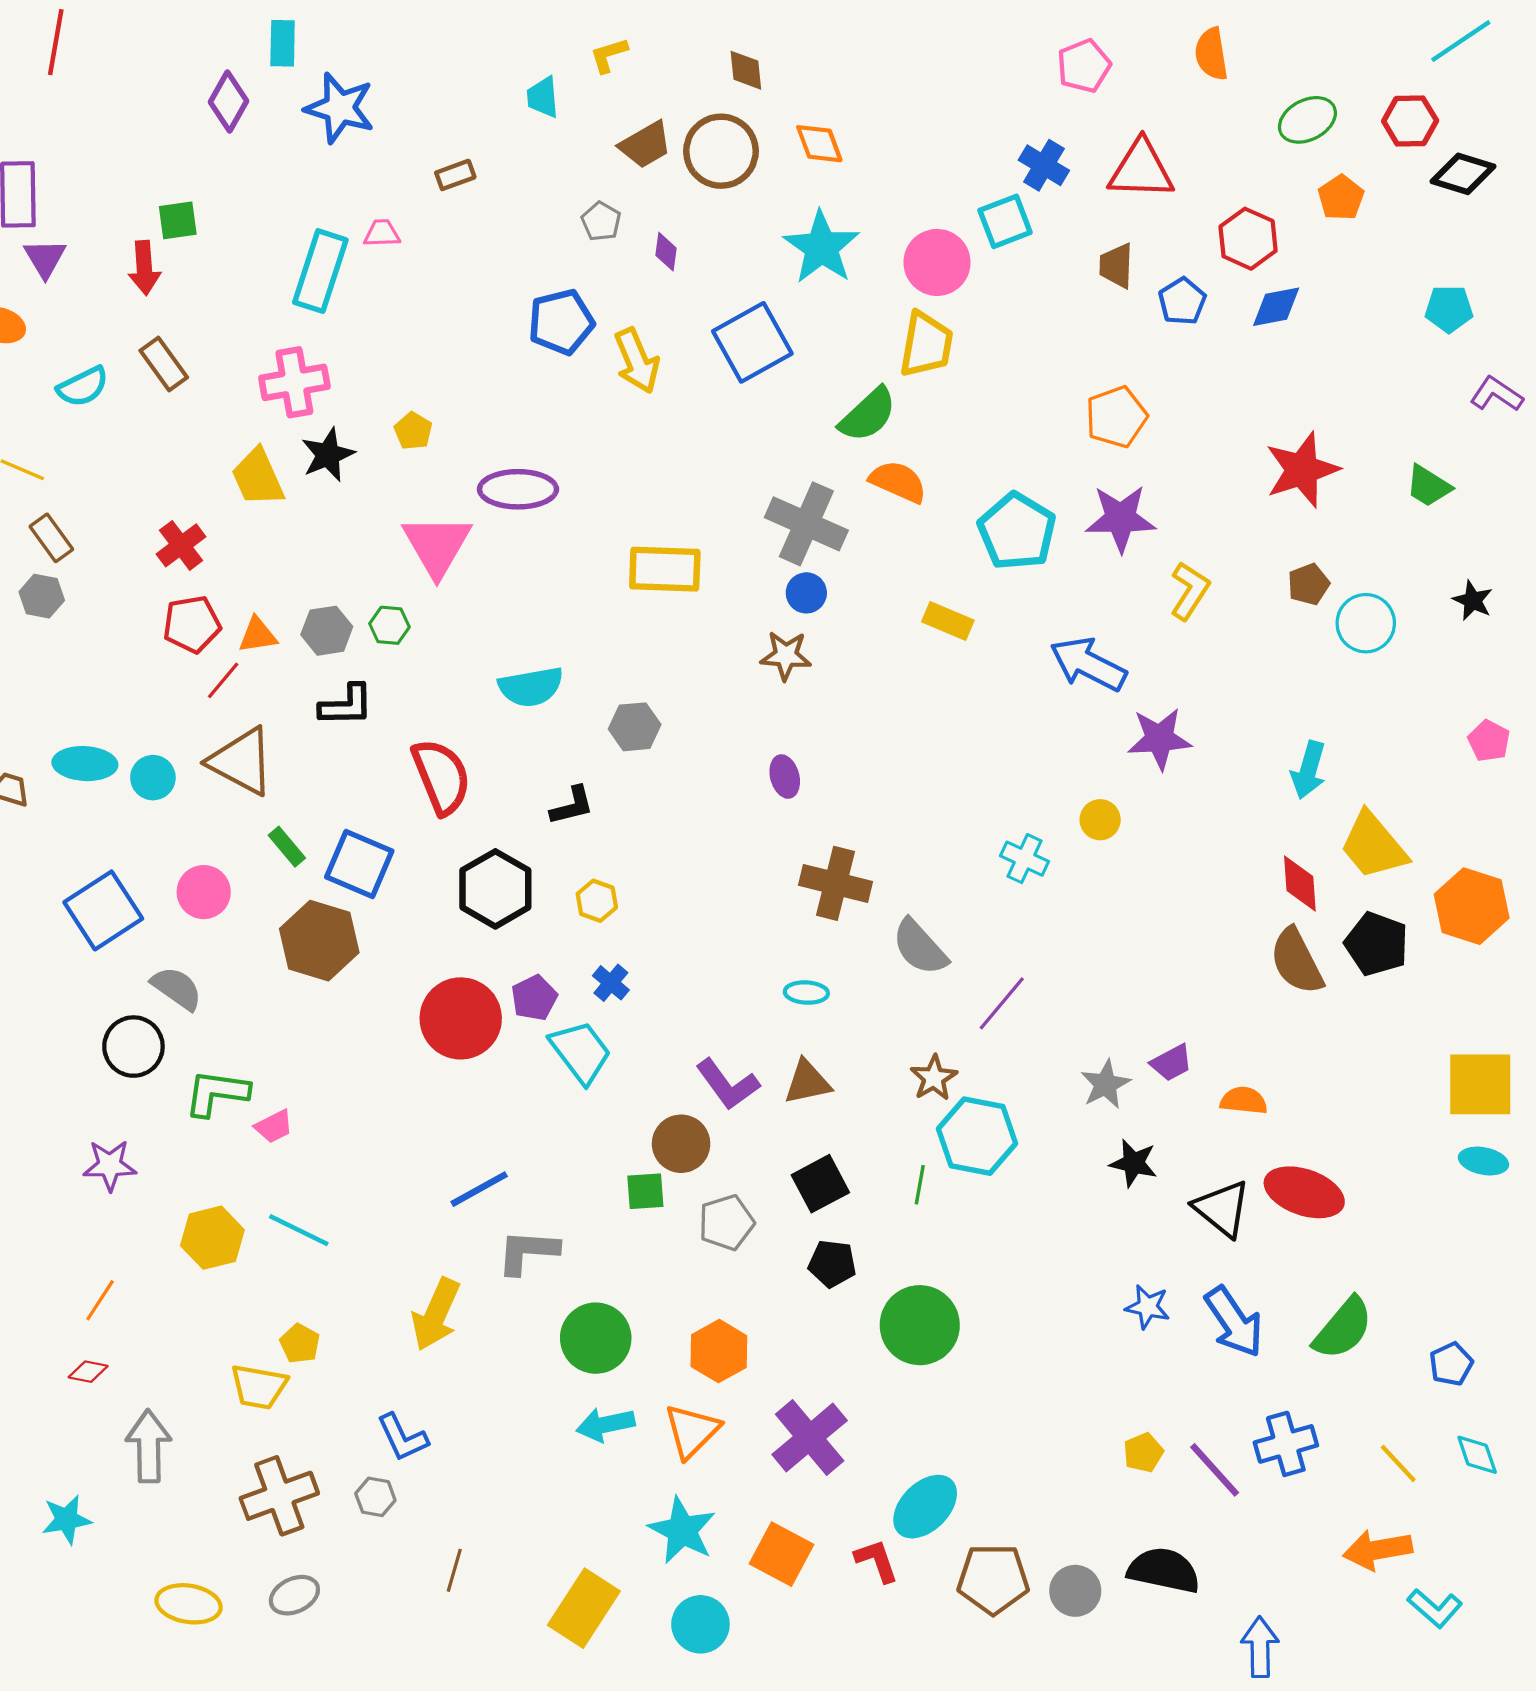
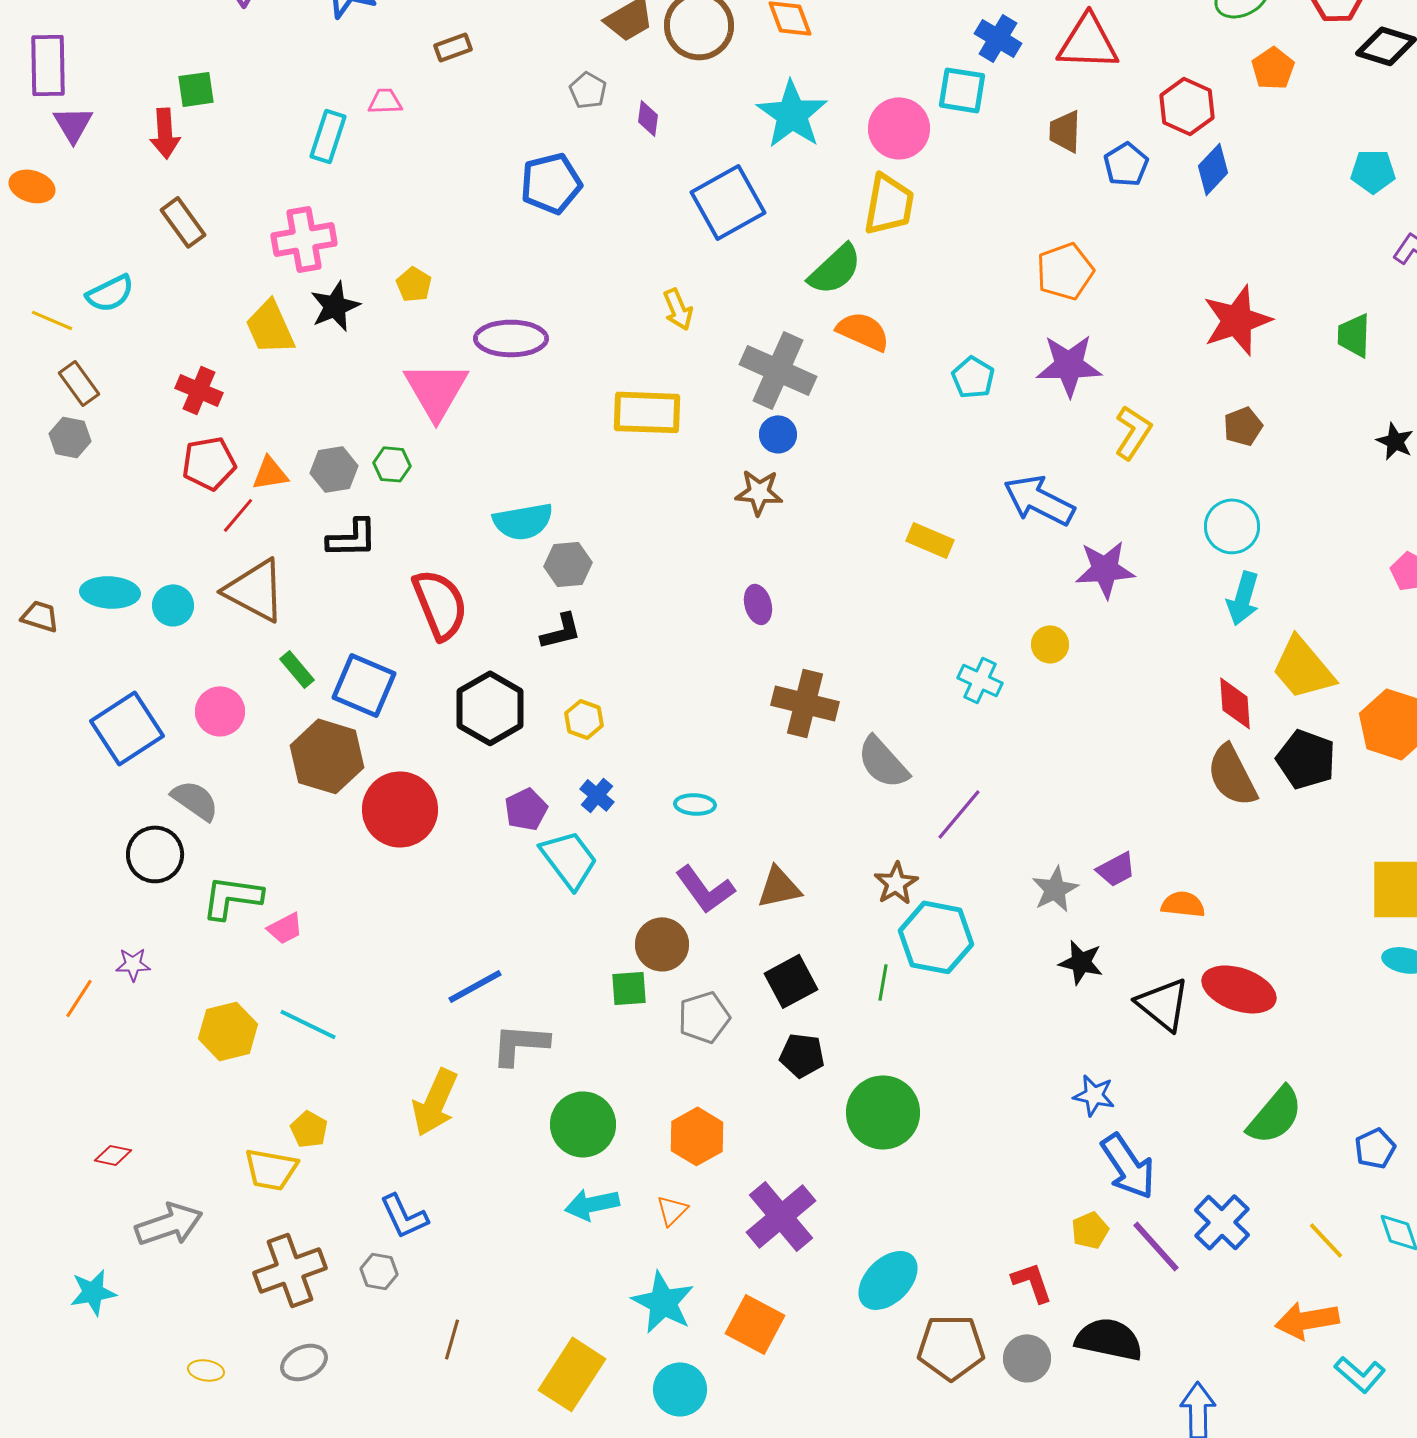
cyan square: (1005, 221) -> (962, 90), turned 30
cyan rectangle: (320, 271) -> (328, 136), size x0.7
blue diamond: (1276, 307) -> (1213, 169), turned -36
yellow arrow: (637, 361) -> (678, 309), moved, size x0.7
cyan semicircle: (83, 387) -> (110, 293), moved
green trapezoid: (1428, 486) -> (1354, 335), turned 60
cyan pentagon: (1017, 531) -> (973, 377), size x0.6
red cross: (181, 545) -> (199, 390), turned -30
yellow rectangle: (948, 621) -> (930, 540), moved
cyan circle: (1366, 623) -> (1232, 526), moved
gray hexagon: (635, 727) -> (568, 564), moved
cyan ellipse: (806, 993) -> (695, 804), moved
red circle: (461, 1018) -> (400, 809), moved
purple star: (110, 1165) -> (133, 964), size x0.7
orange line: (100, 1300) -> (79, 998), moved
blue arrow: (1234, 1322) -> (1128, 1166), moved
orange triangle: (692, 1431) -> (672, 1210), size x0.6
blue cross: (1286, 1444) -> (1222, 1222), turned -30
gray arrow: (149, 1446) -> (169, 1224), turned 72
red L-shape: (877, 1561) -> (1032, 1282), moved
yellow ellipse: (189, 1604) -> (206, 1370), size x0.6

